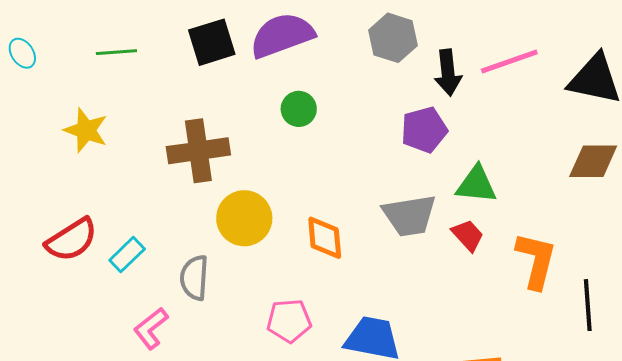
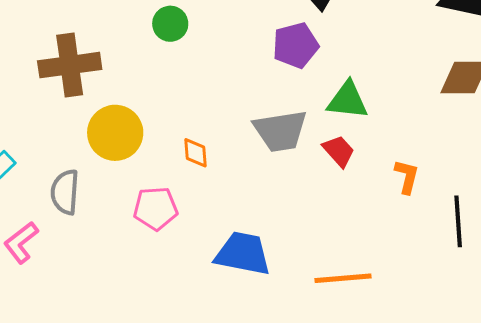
orange diamond: (325, 238) -> (196, 153), size x0.7
orange L-shape: (536, 260) -> (407, 177), size x0.6
pink pentagon: (289, 321) -> (155, 208), moved

